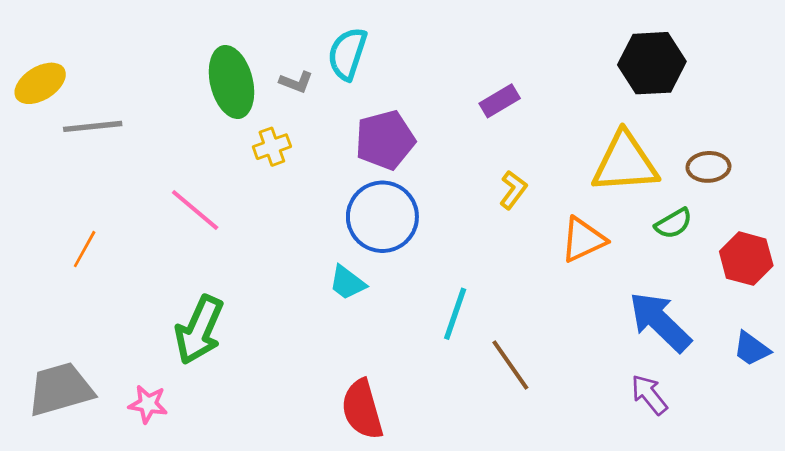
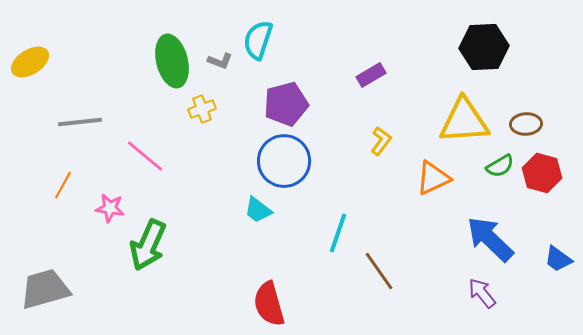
gray line: (93, 126) -> (80, 122), moved
red hexagon: (746, 259) -> (542, 173), moved
pink star: (148, 404) -> (110, 208), moved

